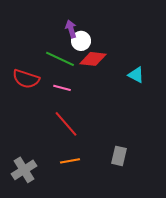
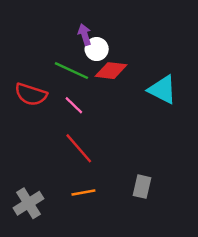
cyan triangle: (136, 75) -> (162, 90), size x1.5
pink line: (62, 88) -> (74, 105), turned 30

